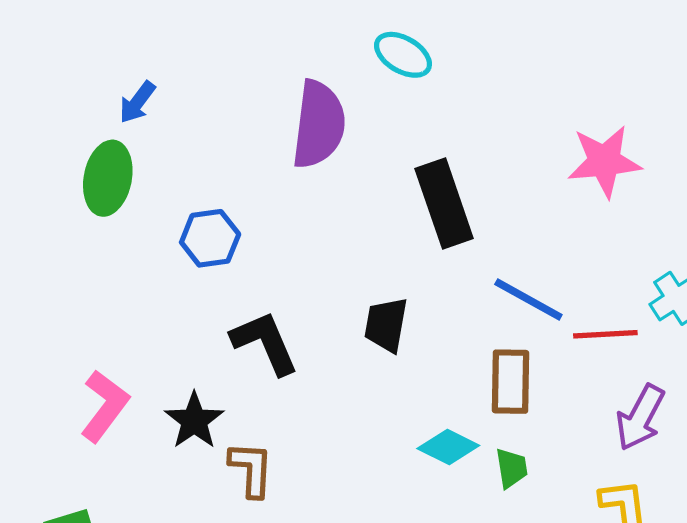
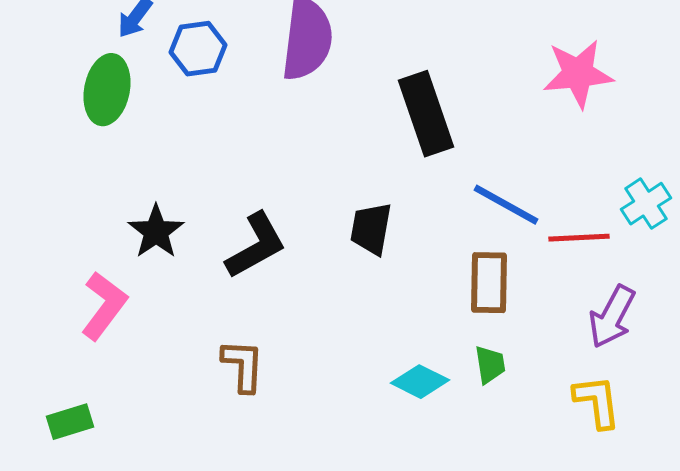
blue hexagon: (210, 238) -> (198, 49), moved
black L-shape: (265, 343) -> (256, 246), turned 84
black star: (194, 421) -> (156, 232), moved
cyan diamond: (448, 447) -> (420, 382), moved

